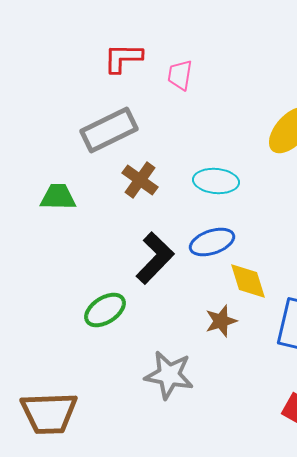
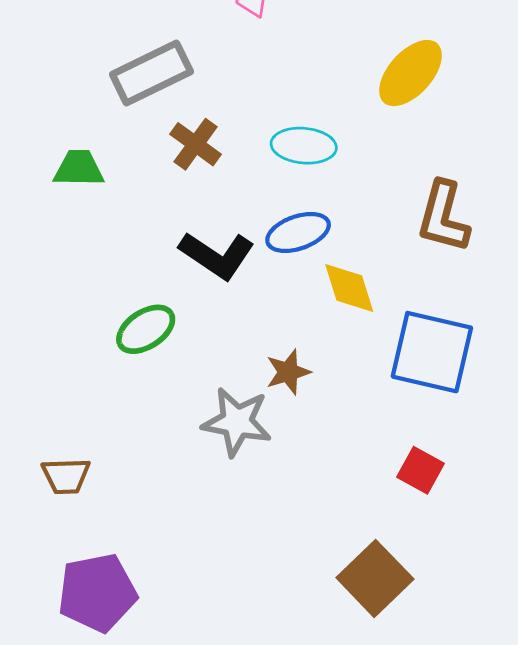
black L-shape: (155, 258) -> (217, 255), turned 80
brown star: (221, 321) -> (288, 372), moved
brown trapezoid: (49, 413) -> (66, 476), size x0.6

